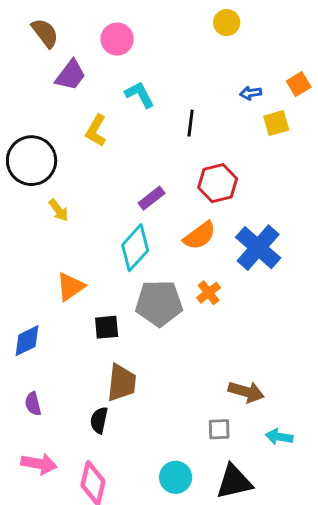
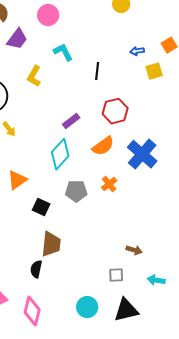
gray pentagon: (159, 303) -> (76, 191), size x0.7
black square: (107, 327) -> (41, 207), turned 30
brown arrow: (246, 392) -> (134, 250), size x0.7

